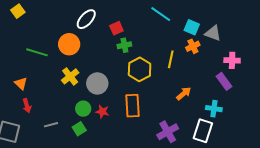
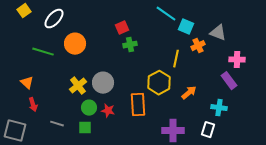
white ellipse: (86, 19) -> (54, 19), moved
cyan square: (192, 27) -> (186, 27), moved
yellow hexagon: (140, 69) -> (159, 83), moved
yellow cross: (70, 76) -> (78, 86), moved
gray line: (51, 125) -> (57, 124), turned 32
green square: (79, 129) -> (85, 128), turned 32
white rectangle: (203, 131) -> (208, 130), size x0.7
purple cross: (168, 132) -> (173, 131), turned 30

